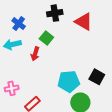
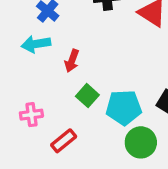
green square: (46, 38) -> (87, 96), moved

